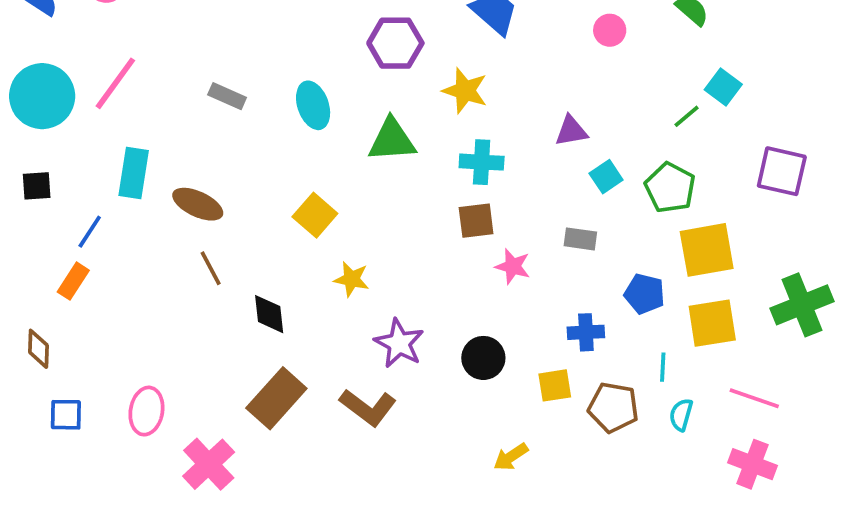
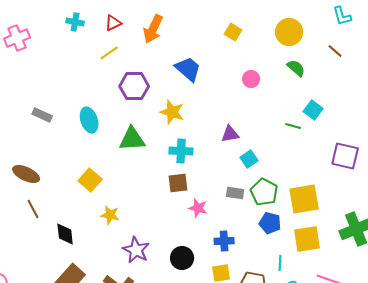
green line: (687, 116) -> (293, 126), turned 56
green pentagon: (670, 188) -> (264, 192), moved
blue cross: (586, 332) -> (224, 241), moved

